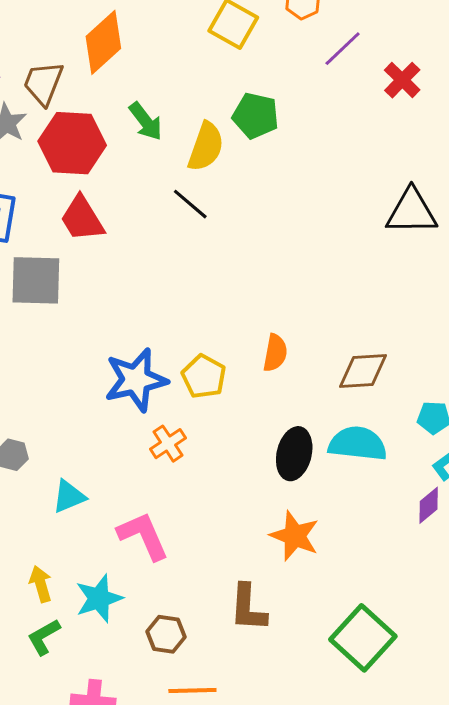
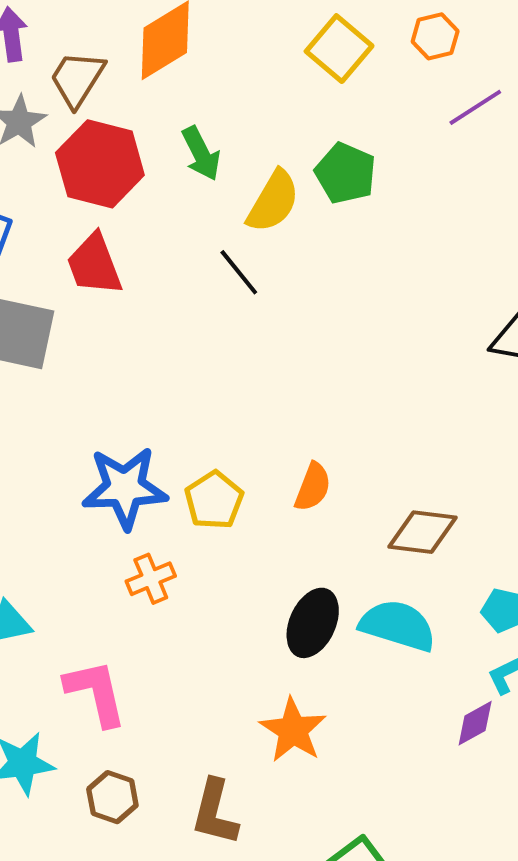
brown hexagon: (166, 634) -> (112, 797), moved

